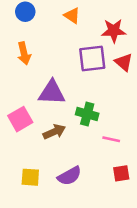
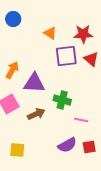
orange triangle: (72, 16) -> (50, 33), moved
orange arrow: (24, 53) -> (12, 70), moved, turned -138
purple semicircle: (69, 176) -> (67, 145), moved

